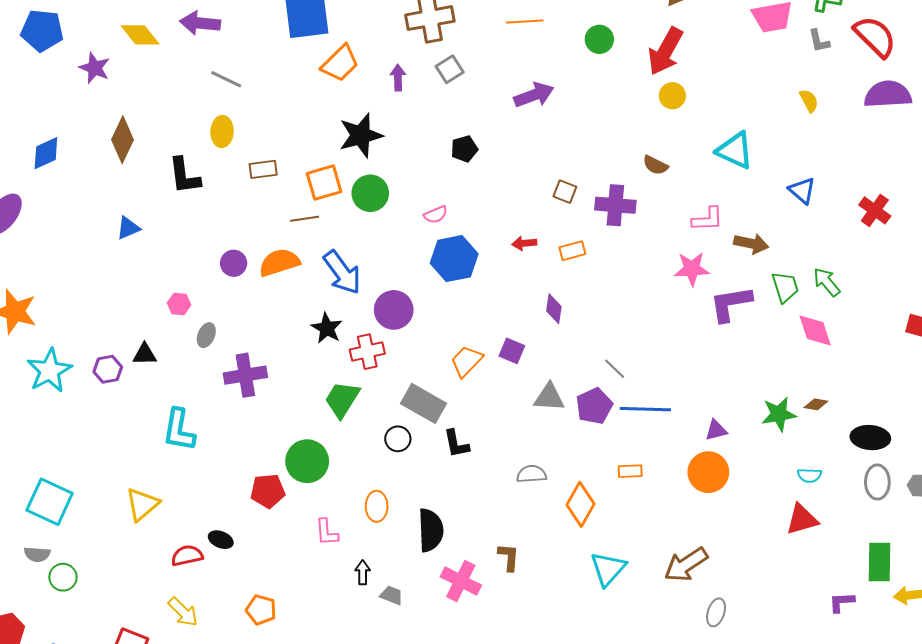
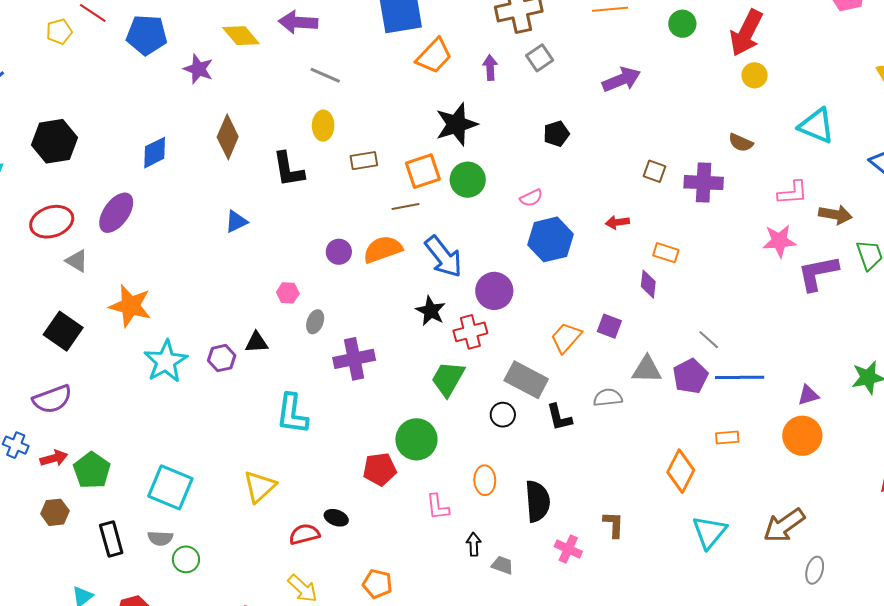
orange rectangle: (572, 251) -> (666, 253), moved, turned 35
gray semicircle: (531, 474) -> (608, 398), moved
pink cross: (461, 581) -> (568, 549), size x0.7

